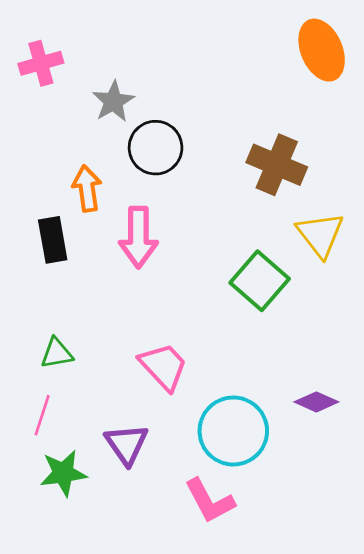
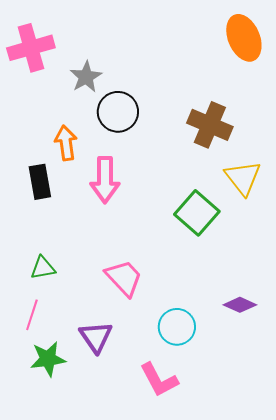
pink cross: (41, 63) -> (31, 48), size x1.4
cyan circle: (233, 431) -> (177, 327), size x0.7

